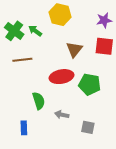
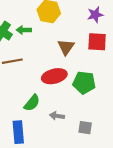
green arrow: (35, 31) -> (24, 30), turned -32
green semicircle: (39, 101) -> (32, 103), turned 60
blue rectangle: (24, 128) -> (18, 132), size x1.5

